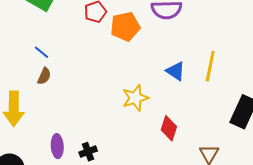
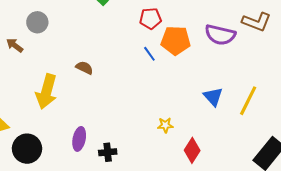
blue line: (42, 52) -> (149, 54), moved
brown semicircle: (44, 76) -> (84, 68), turned -102
yellow star: (135, 98) -> (165, 125), moved, size x0.6

